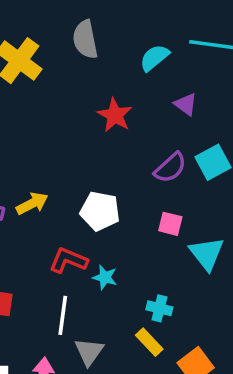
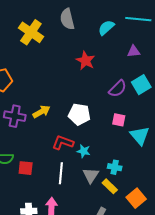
purple triangle: (186, 104) -> (134, 51), moved, turned -40
gray triangle: (89, 352) -> (91, 175), moved

